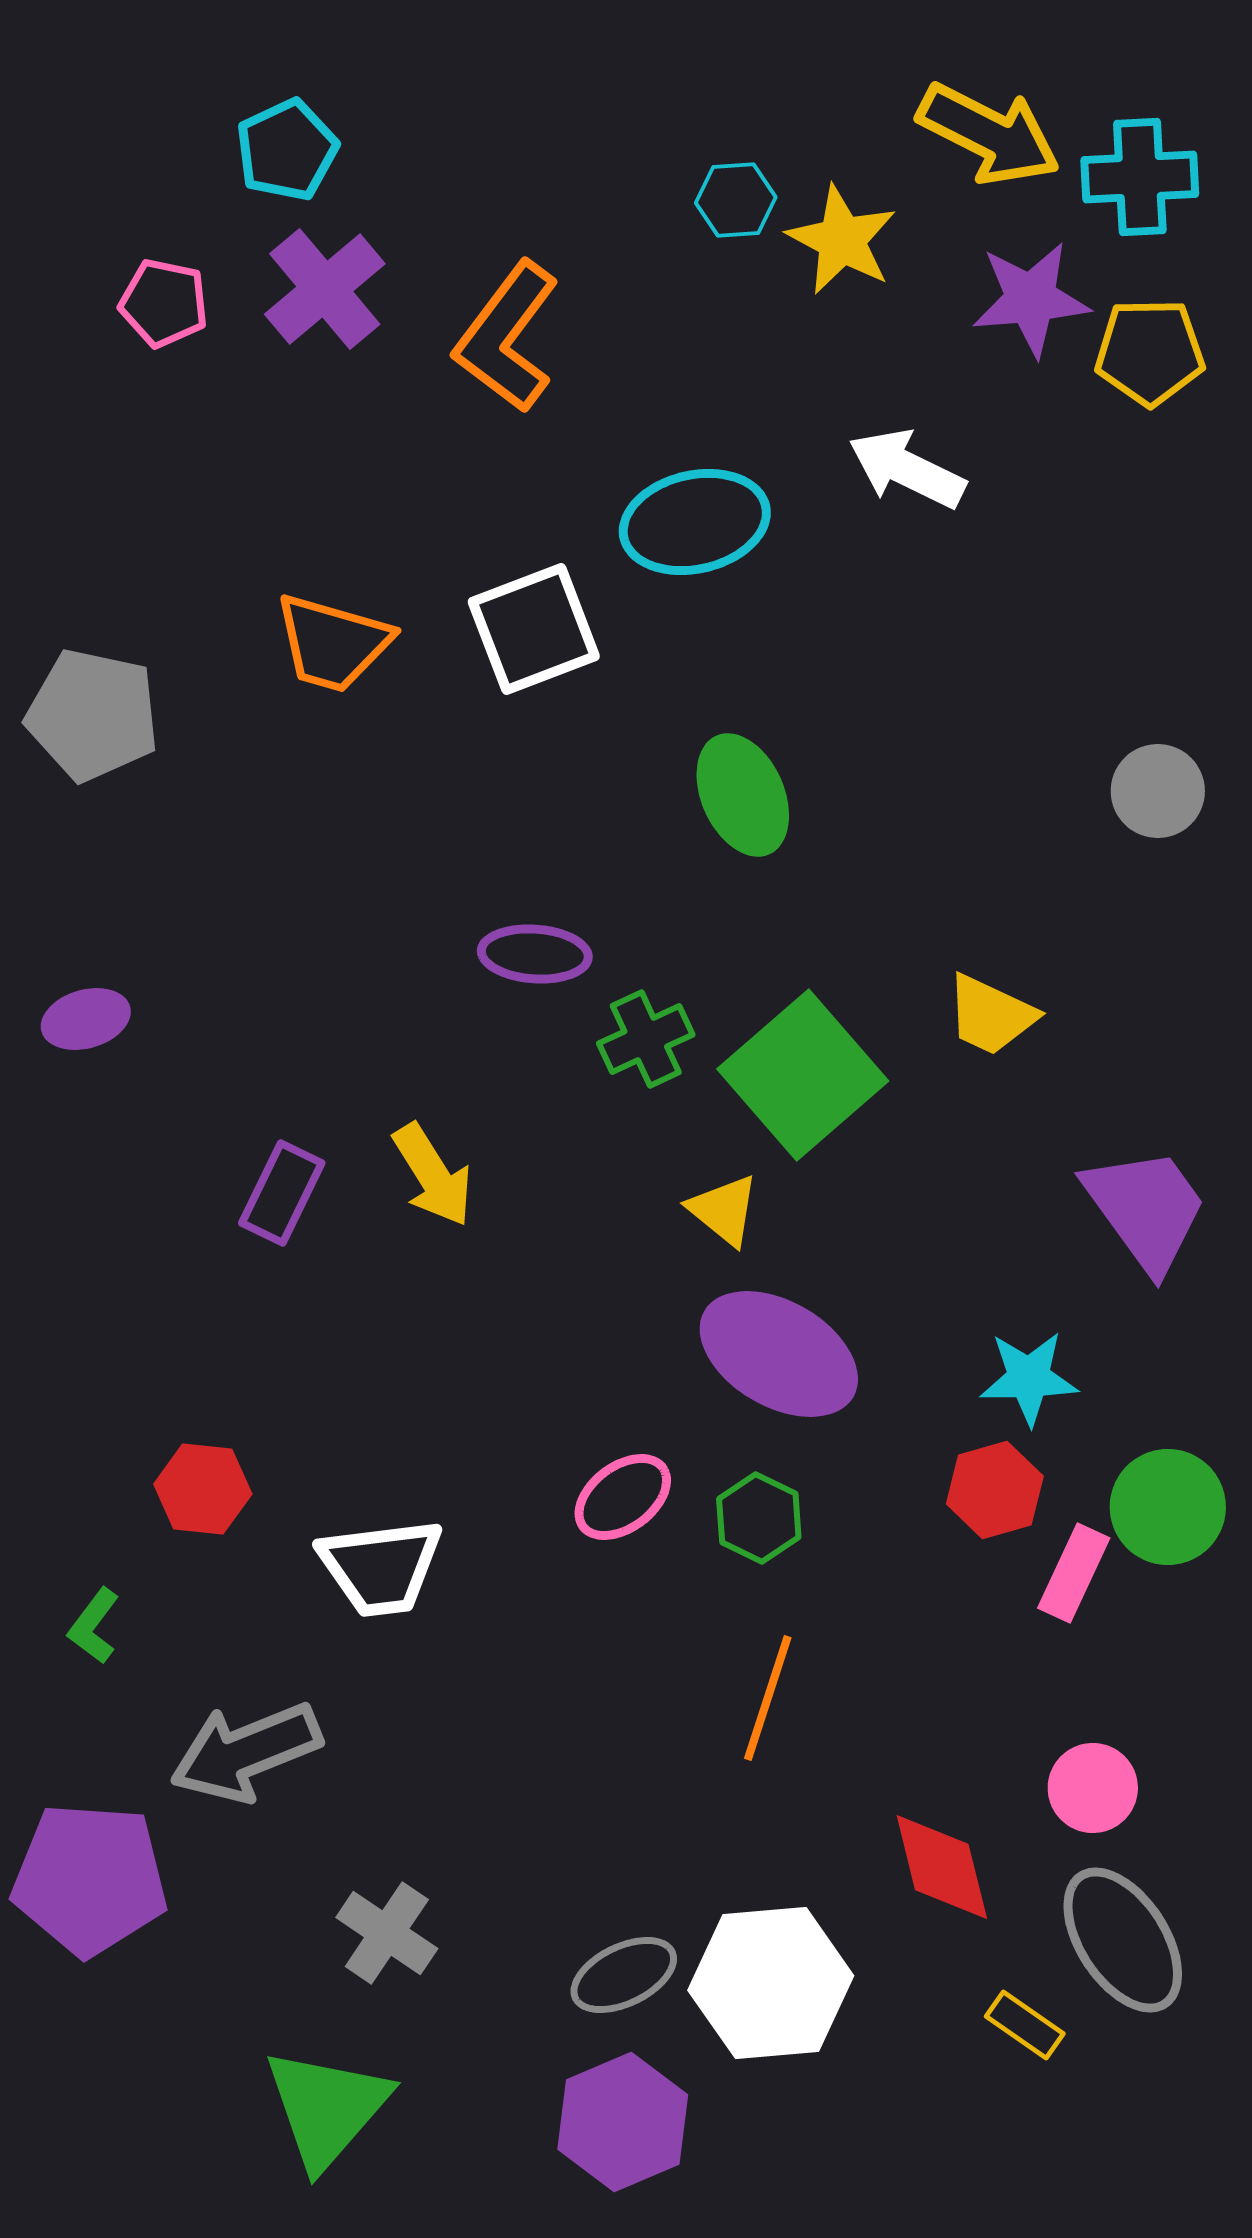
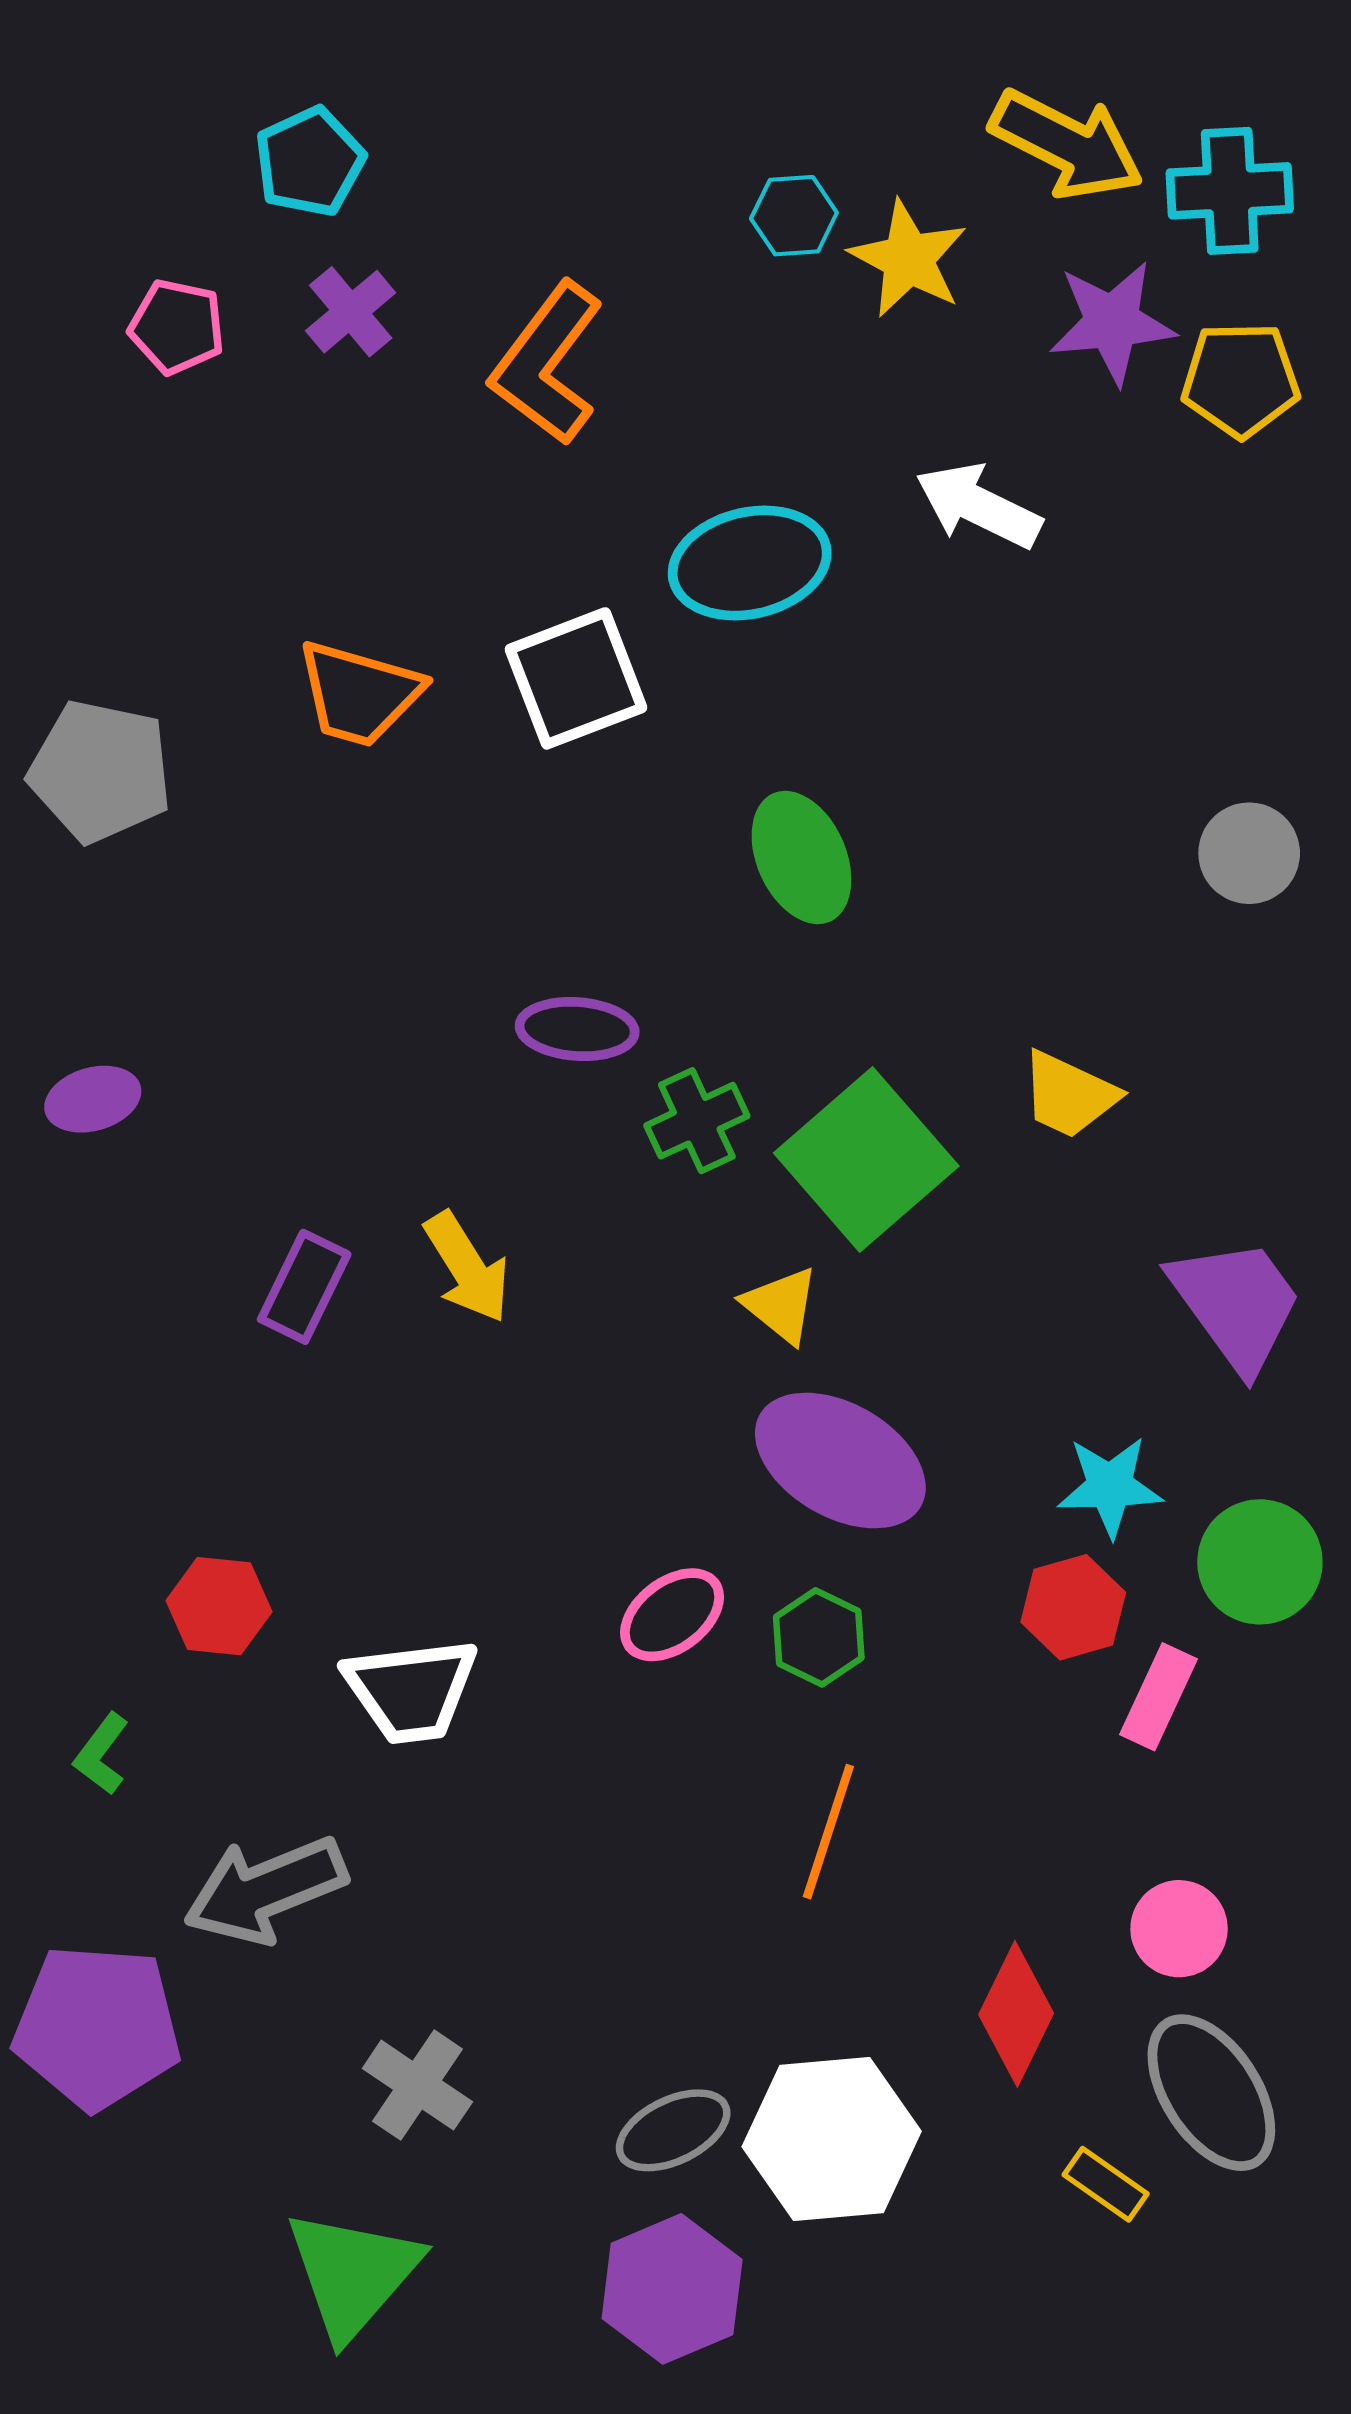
purple cross: (325, 289) -> (351, 312), size x0.7
green circle: (1168, 1507) -> (1260, 1562), moved
red diamond: (942, 1867) -> (1016, 2014), turned 40

